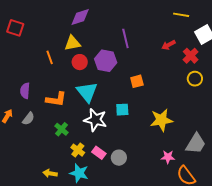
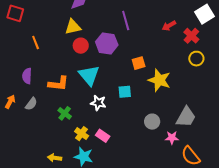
orange line: (50, 57) -> (36, 43), moved
white star: (95, 120) -> (98, 103), size x0.7
yellow star: (161, 120) -> (159, 80), moved, turned 30
gray trapezoid: (196, 144) -> (186, 117), moved
gray circle: (119, 158) -> (152, 122), moved

